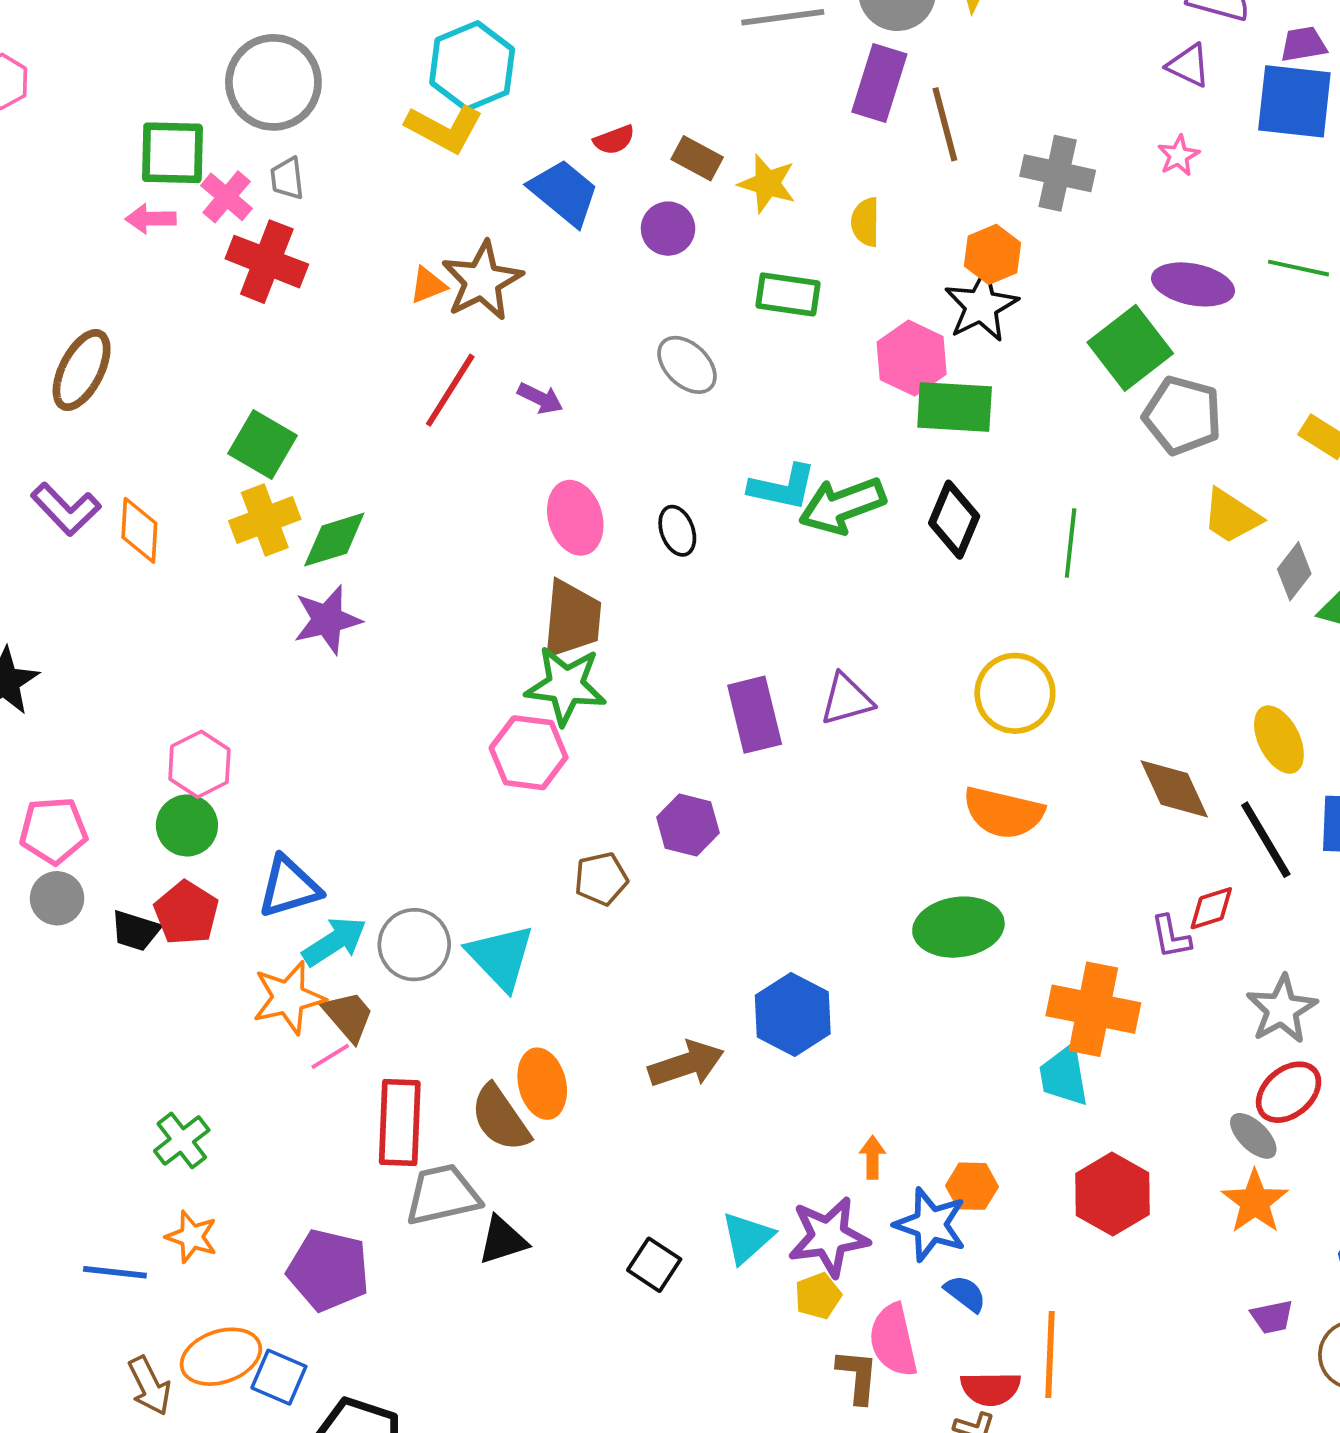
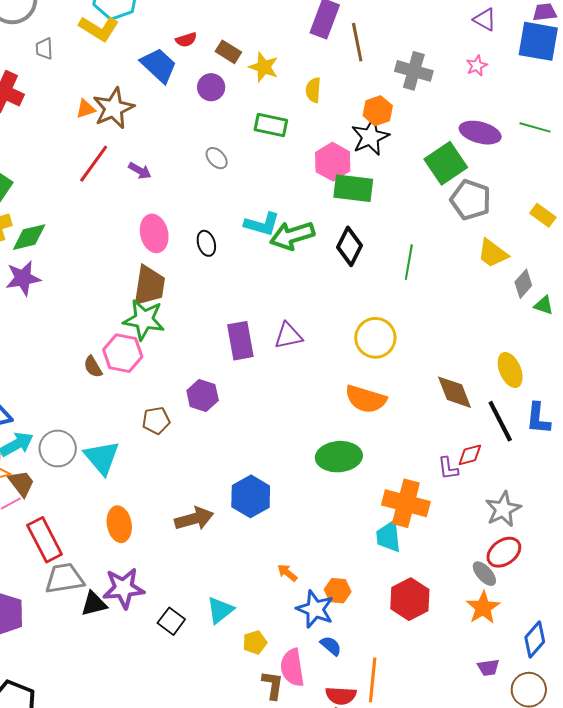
gray trapezoid: (287, 178) -> (44, 49), moved
gray ellipse: (687, 365) -> (217, 158), size x0.7
brown semicircle: (500, 1118) -> (93, 367), moved, size x0.6
red rectangle: (400, 1123) -> (45, 540), turned -33
orange arrow: (873, 1157) -> (287, 573), turned -55
purple star: (829, 1237) -> (124, 588), moved

